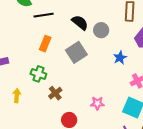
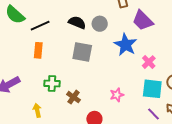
orange rectangle: (45, 44) -> (38, 50), moved
gray square: (76, 52) -> (82, 52), turned -30
blue star: (120, 58) -> (126, 45), size x1.6

